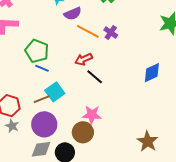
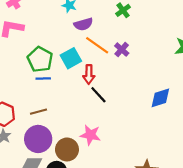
red arrow: (83, 59) -> (89, 74), turned -72
blue line: (42, 68) -> (43, 79), turned -32
cyan square: (55, 92) -> (71, 58), moved
brown circle: (83, 132) -> (67, 149), moved

